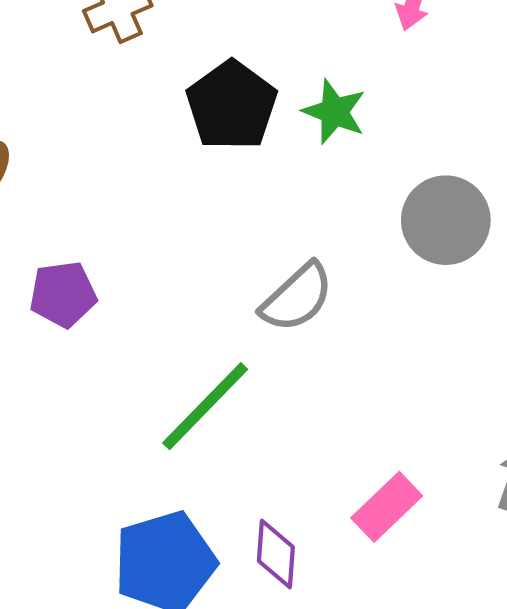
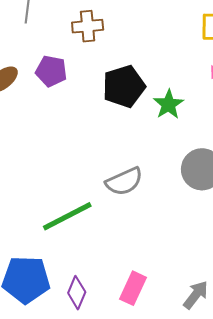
purple pentagon: (63, 294) -> (51, 71), moved
pink rectangle: (387, 507) -> (133, 288), turned -40

